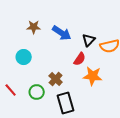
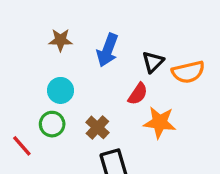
blue arrow: (62, 33) -> (108, 50), turned 78
cyan circle: (24, 57) -> (60, 90), moved
green circle: (37, 92) -> (52, 124), moved

